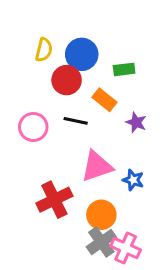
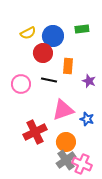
yellow semicircle: (44, 50) -> (28, 33), turned 49
green rectangle: (124, 69) -> (82, 29), moved
orange rectangle: (104, 100) -> (68, 66), turned 56

